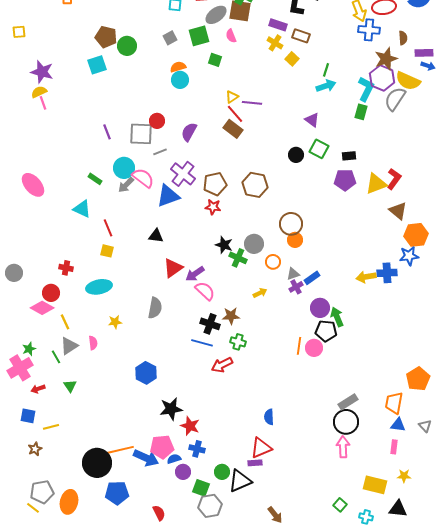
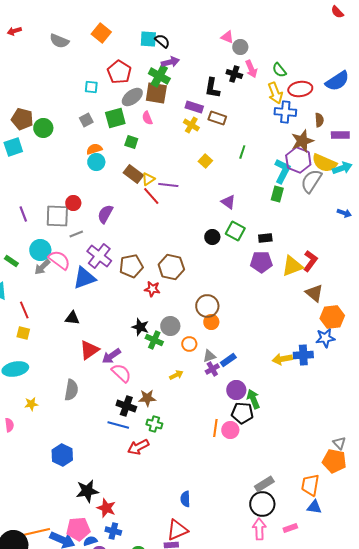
yellow square: (292, 59) -> (205, 161), moved
blue arrow: (428, 66) -> (344, 213), moved
cyan arrow: (326, 86) -> (342, 168), moved
brown rectangle: (233, 129) -> (133, 174), moved
red star: (213, 207) -> (152, 289), moved
orange pentagon: (418, 379) -> (334, 461), turned -30
gray triangle: (425, 426) -> (339, 443), moved
pink rectangle: (394, 447) -> (290, 528), moved, turned 64

